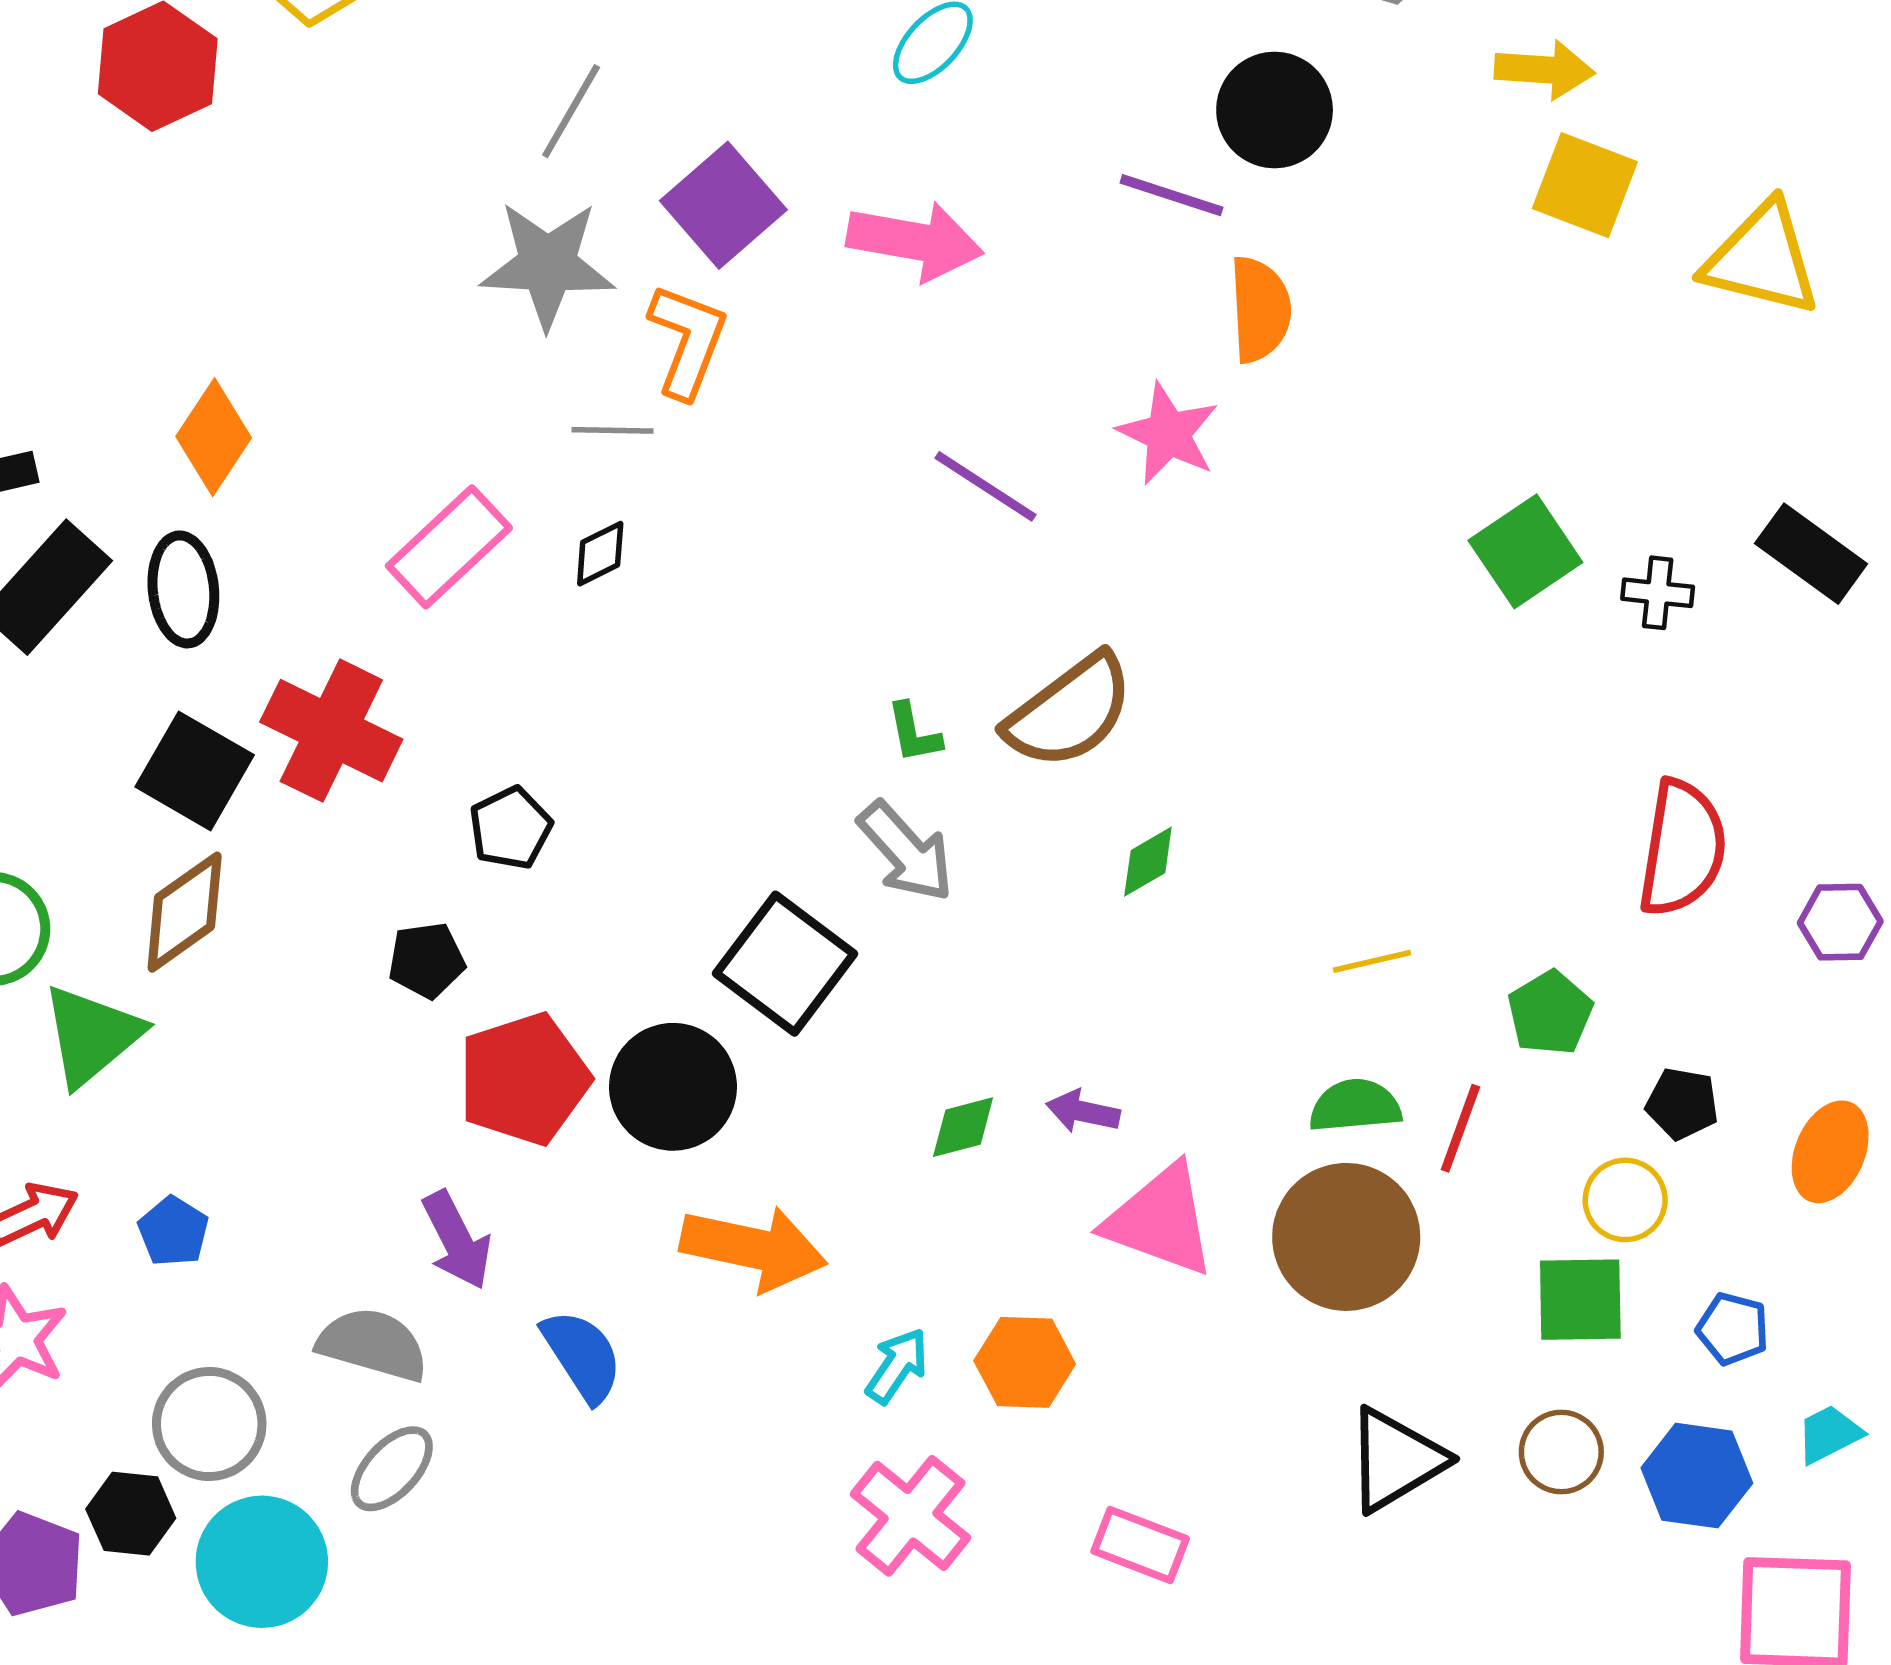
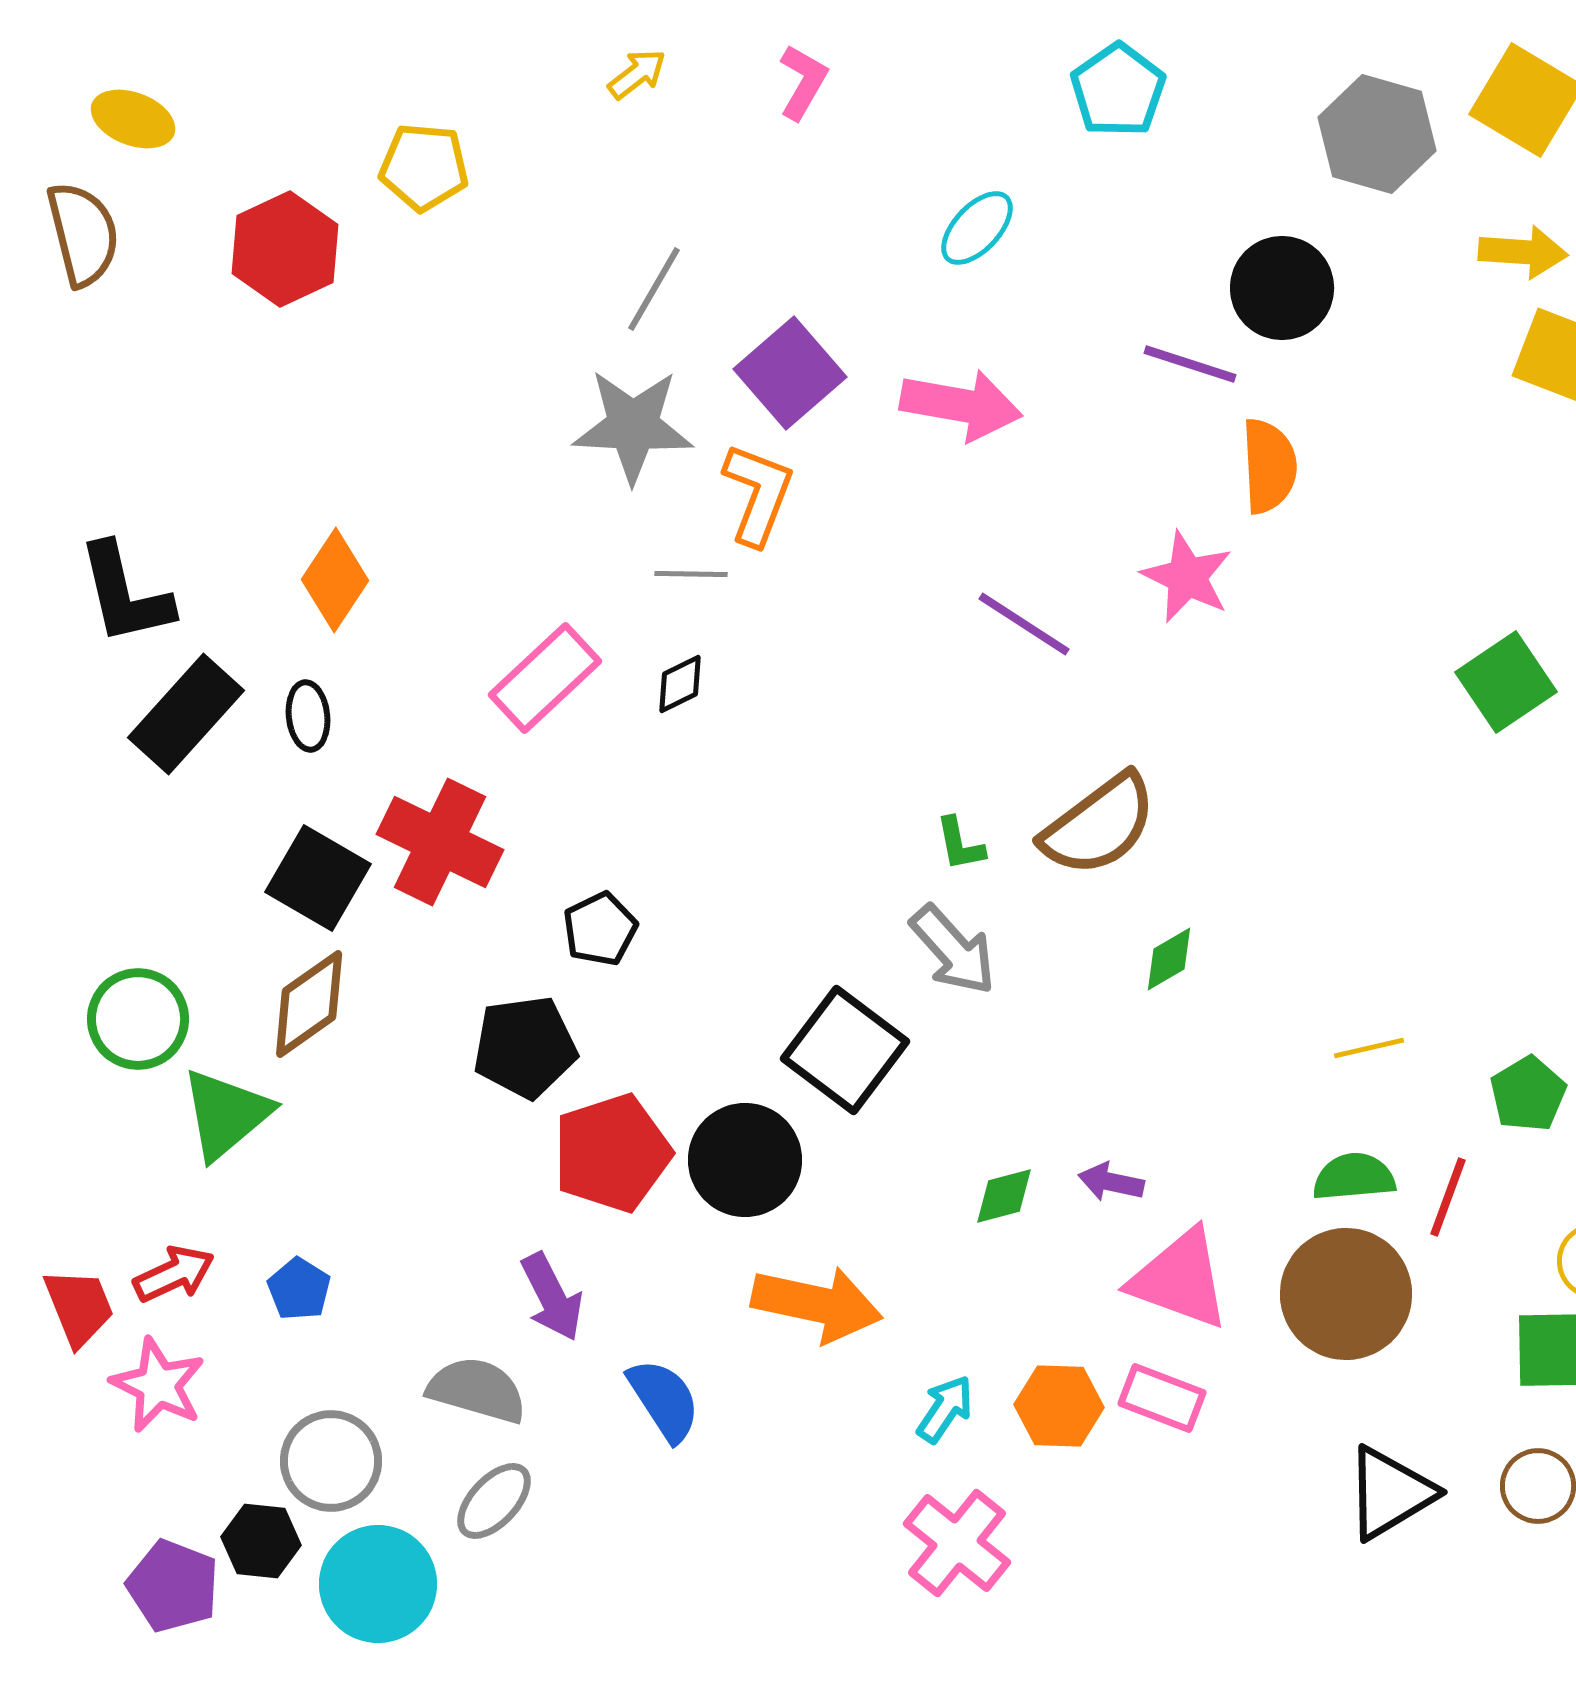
black ellipse: (183, 589) -> (308, 716), size x0.7
black pentagon: (427, 960) -> (525, 1047), size x1.5
pink rectangle: (1140, 1545) -> (1162, 1398), moved

